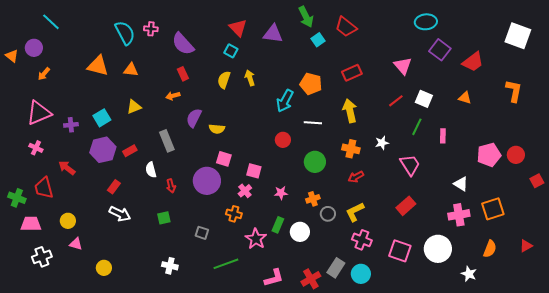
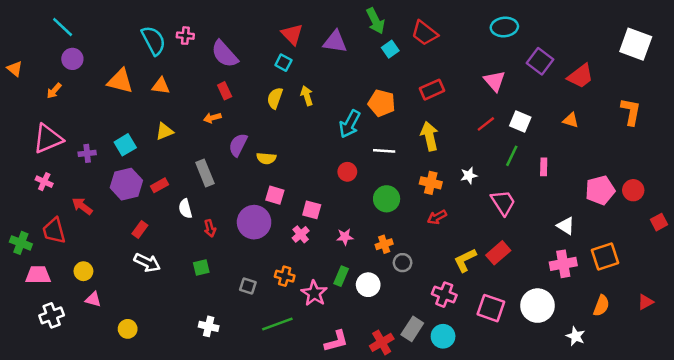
cyan ellipse: (426, 22) -> (504, 27), moved
purple circle: (34, 48) -> (72, 59), moved
yellow L-shape: (355, 212) -> (465, 260), moved
orange cross: (234, 214) -> (285, 276), moved

